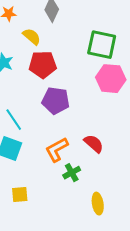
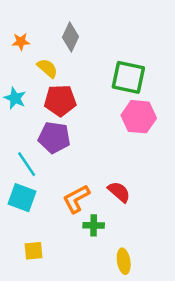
purple pentagon: (56, 101) -> (54, 138), moved
green cross: (72, 173) -> (94, 225), turned 30

